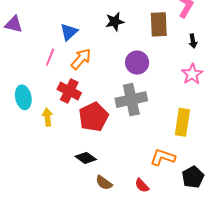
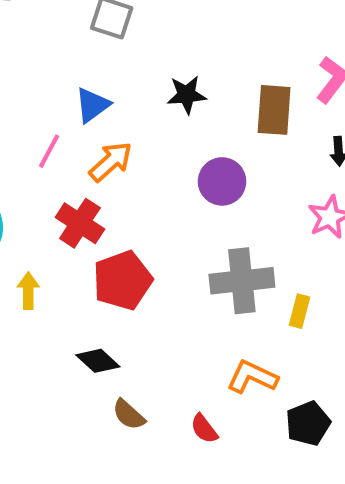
gray cross: (131, 100) -> (242, 281), moved
yellow arrow: (47, 117) -> (28, 291), moved
yellow rectangle: (182, 122) -> (300, 311), size x0.6

